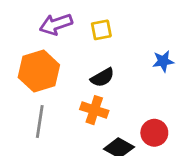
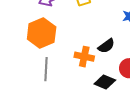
black semicircle: (102, 77) -> (106, 46), moved

